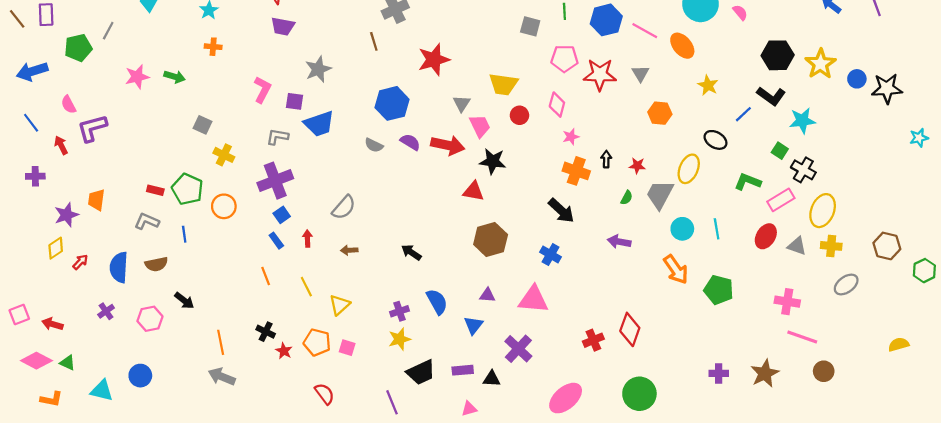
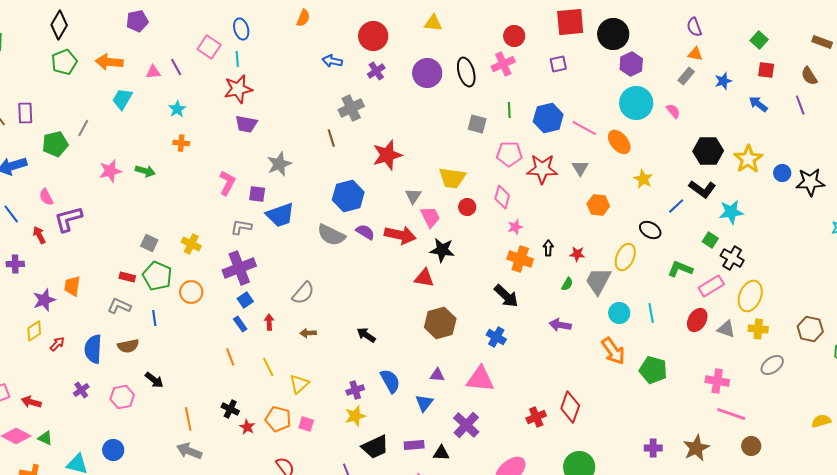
gray square: (202, 125) -> (149, 243), moved
gray semicircle: (374, 145) -> (331, 235), size x1.6

